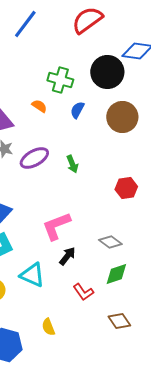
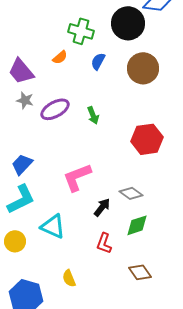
orange semicircle: (39, 106) -> (60, 57), turned 105
red hexagon: (126, 188) -> (147, 139), size x1.4
black arrow: (67, 256) -> (102, 207), moved
red L-shape: (83, 292) -> (104, 243), turned 55

